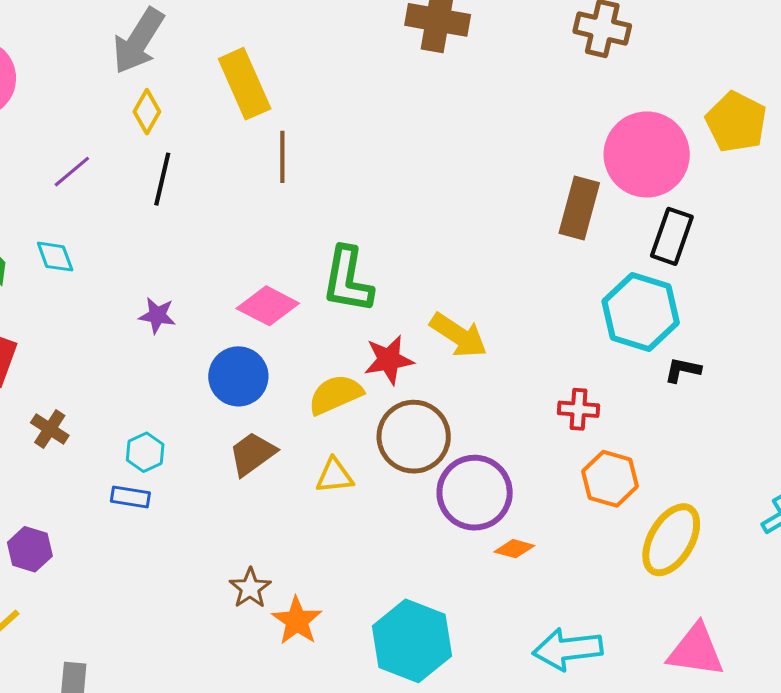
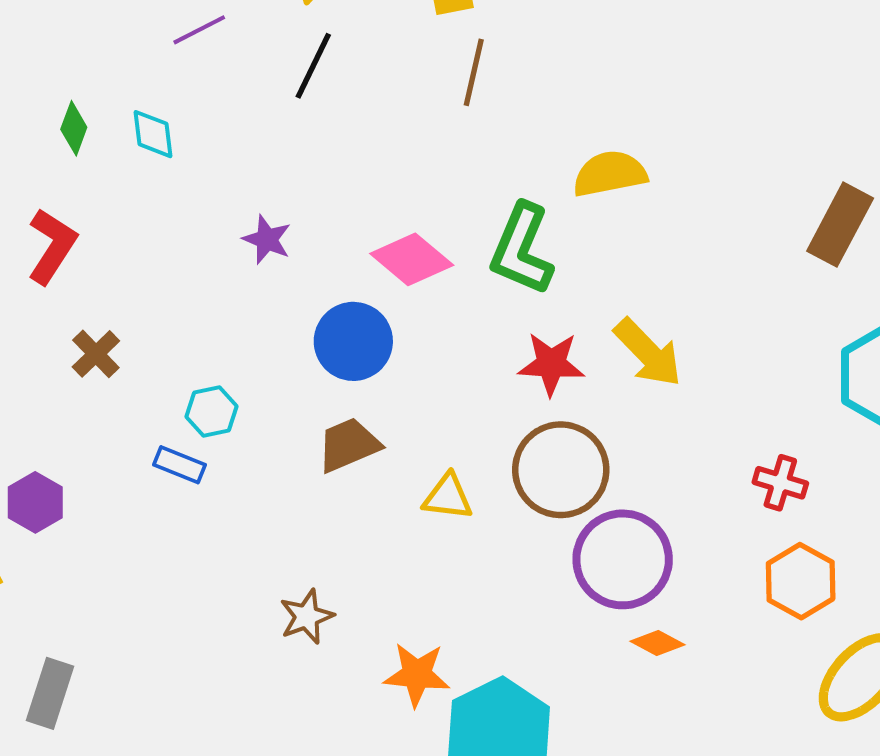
yellow semicircle: (335, 395) -> (610, 174), moved
orange star: (297, 621) -> (417, 675), moved, turned 30

